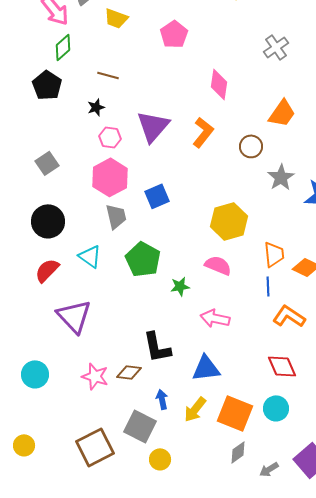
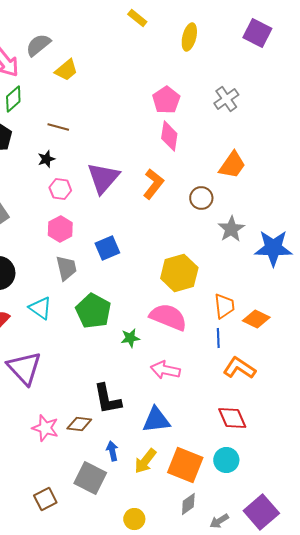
yellow trapezoid: (116, 18) -> (66, 70), turned -60
pink pentagon: (174, 34) -> (166, 100), moved
pink hexagon: (110, 177) -> (60, 229), size x0.7
pink semicircle: (218, 265) -> (168, 317), size x1.4
brown square: (95, 447) -> (45, 499), size x0.6
yellow circle: (160, 459) -> (134, 519), moved

